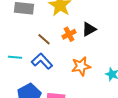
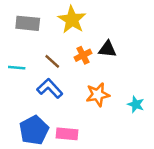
black triangle: (89, 29) -> (108, 49), turned 35
cyan line: (15, 57) -> (17, 68), moved

